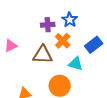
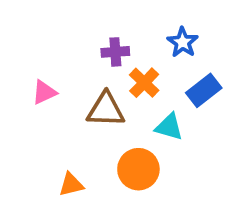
blue star: (70, 20) -> (183, 42), moved

